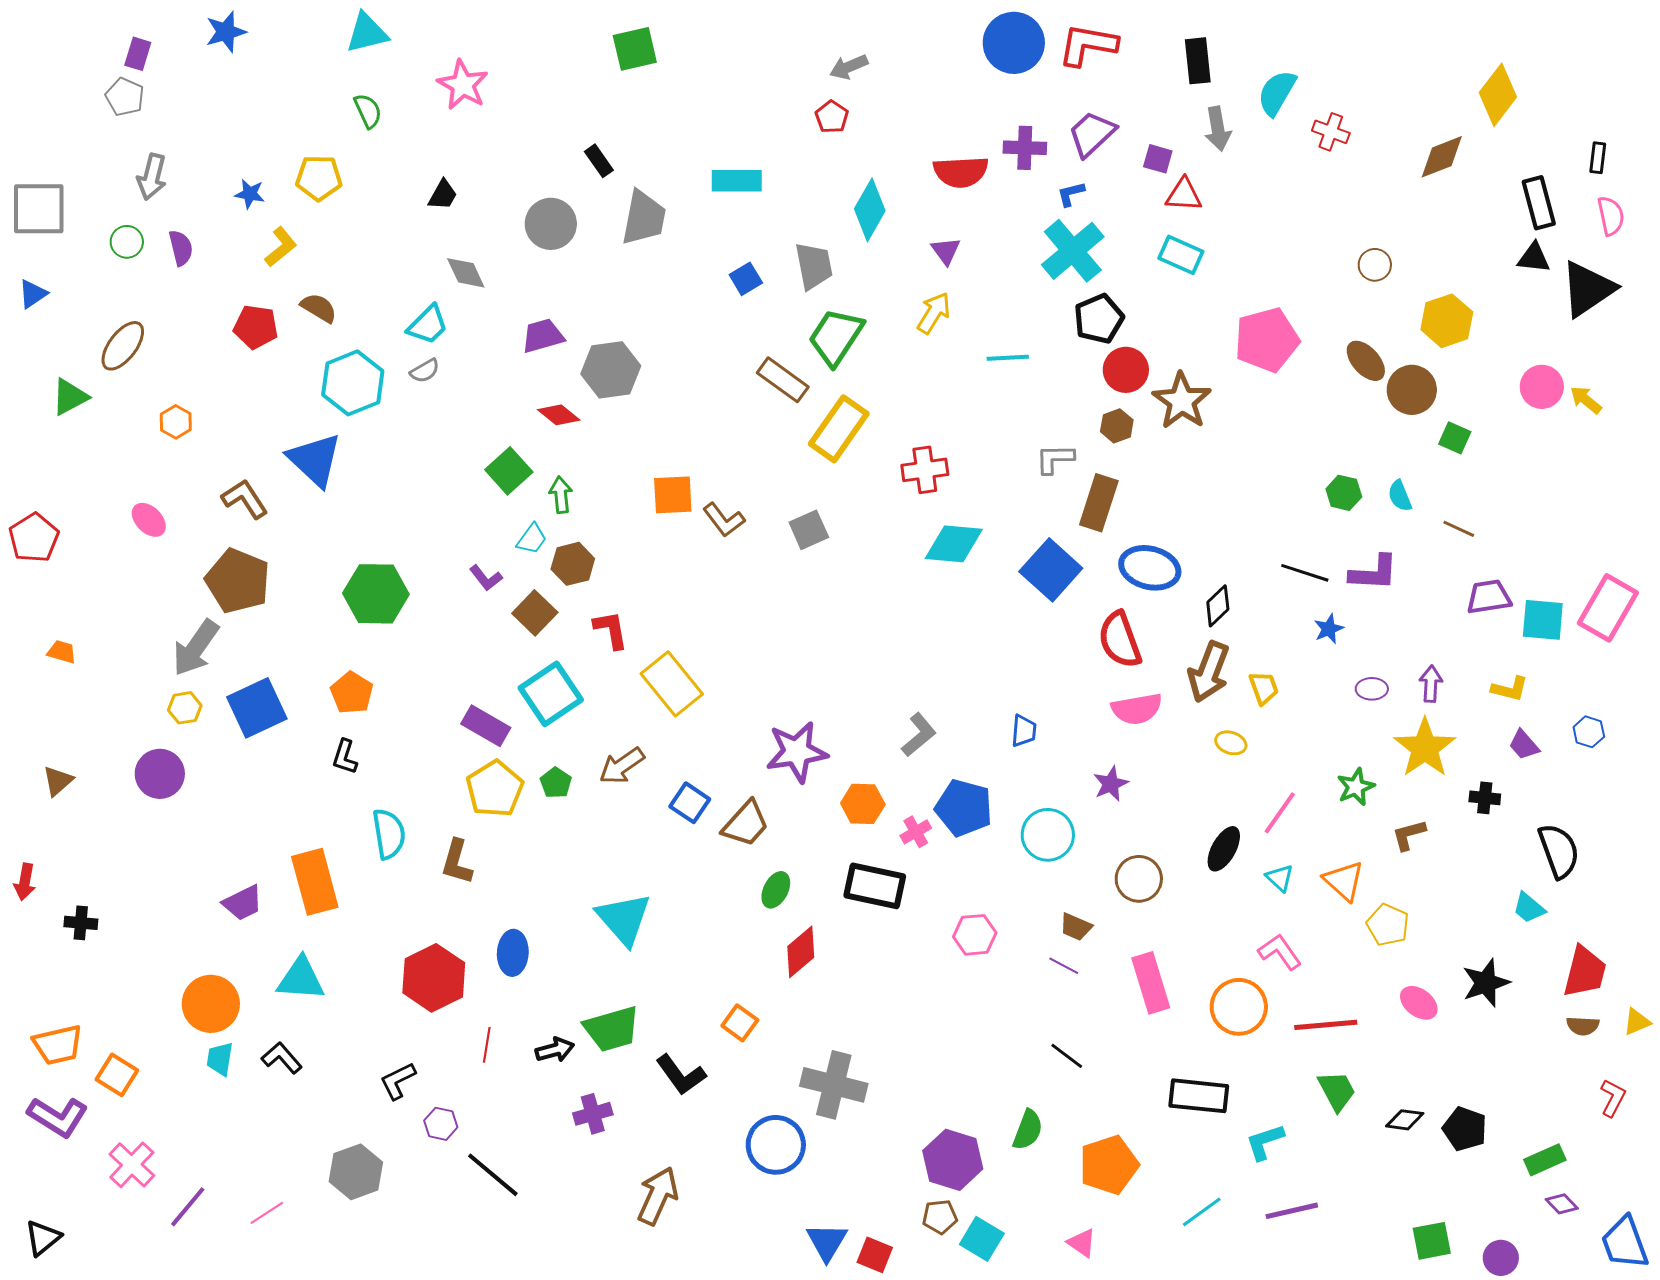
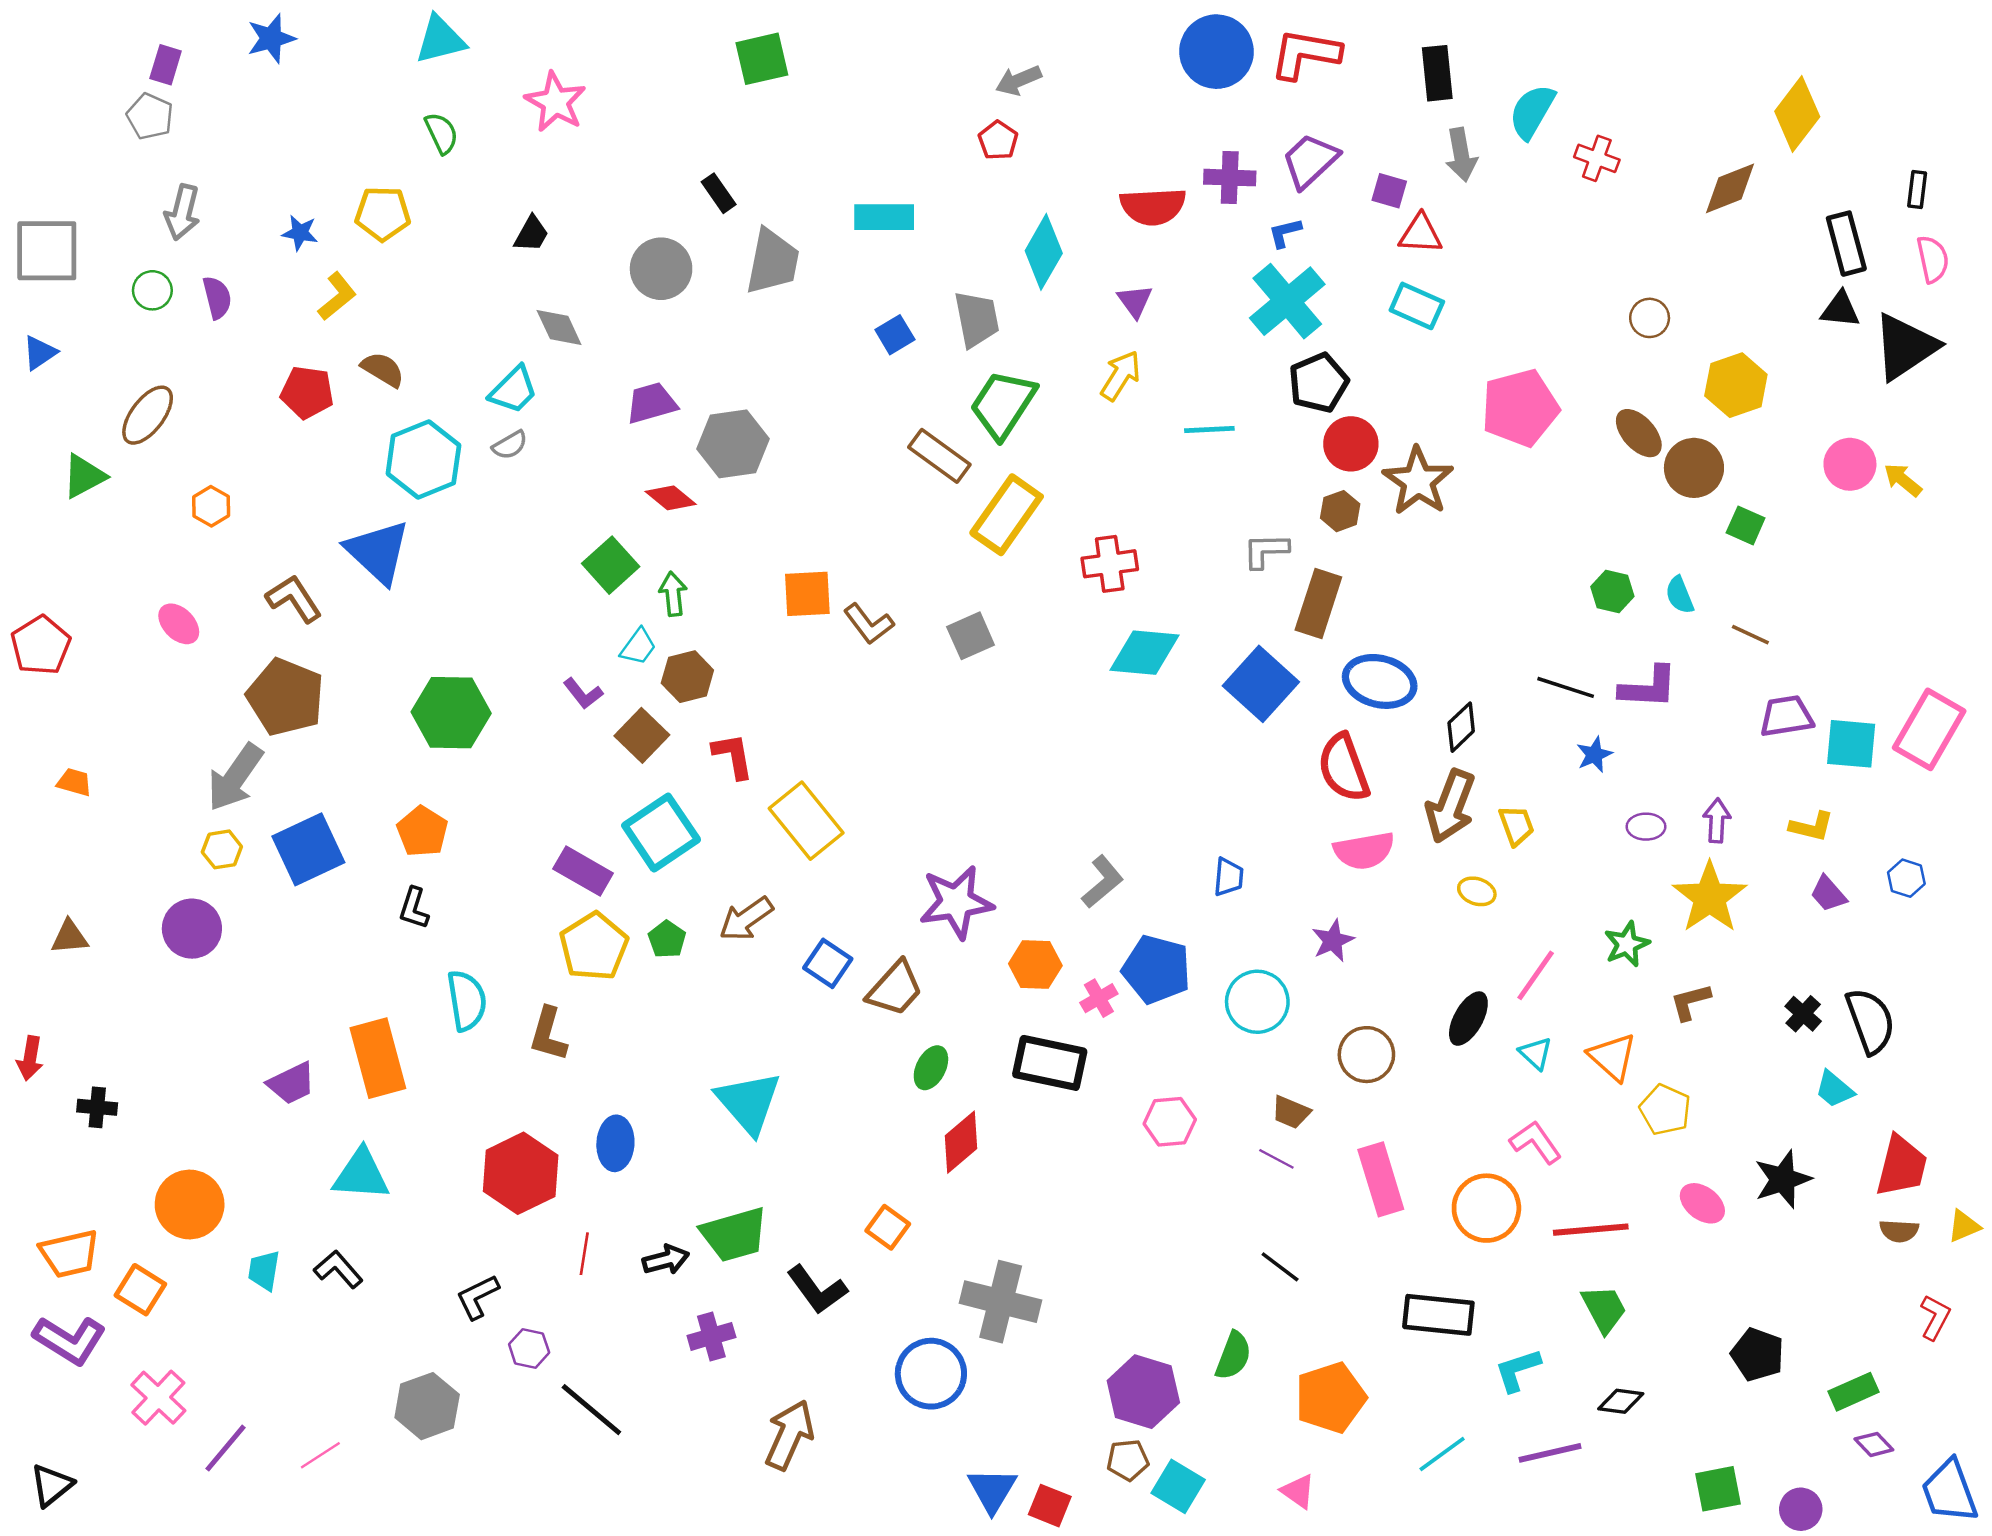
brown triangle: (58, 781) -> (70, 937), turned 36
black cross: (1485, 798) -> (1803, 1014), moved, turned 36
orange circle: (211, 1004) -> (190, 1204), moved
black diamond: (1405, 1120) -> (1621, 1401), moved

